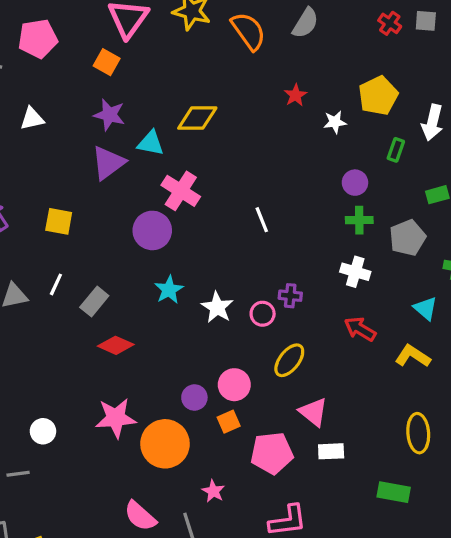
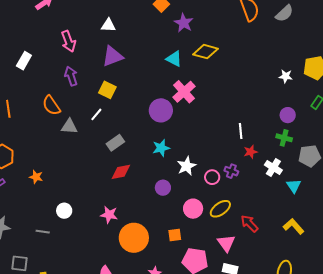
red star: (295, 95) -> (251, 152), moved
purple star: (109, 115) -> (184, 23), moved
purple triangle: (108, 163) -> (113, 56), moved
white line: (262, 220) -> (241, 131), moved
white line: (56, 284) -> (96, 114), moved
cyan triangle: (425, 308) -> (294, 186), moved
red arrow: (360, 329) -> (249, 223), moved
red diamond: (116, 345) -> (121, 172), turned -50
pink circle: (234, 385) -> (193, 209), moved
purple circle: (194, 397) -> (163, 188), moved
pink star: (116, 418) -> (109, 215), size x0.7

